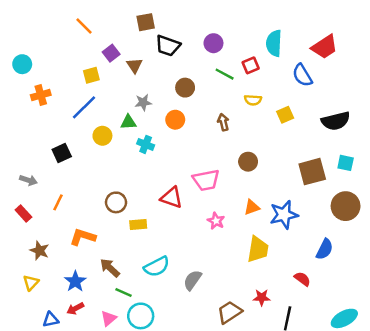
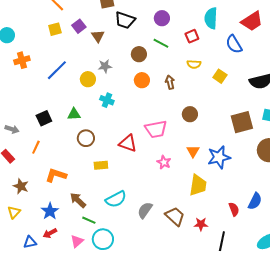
green line: (225, 74) -> (161, 43), moved
yellow square: (91, 75) -> (55, 29), moved
yellow square: (285, 115) -> (220, 76), turned -32
orange circle: (175, 120) -> (142, 80), moved
green triangle: (128, 122) -> (74, 114), moved
yellow circle: (102, 136) -> (88, 79), moved
black square: (62, 153) -> (44, 118), moved
brown circle: (116, 202) -> (86, 138), moved
orange triangle: (252, 207) -> (193, 151), turned -40
blue semicircle: (325, 249) -> (255, 201), moved
red semicircle: (302, 279) -> (234, 209), turned 32
brown trapezoid: (230, 312) -> (175, 216), moved, turned 75

